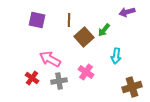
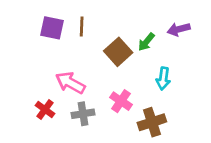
purple arrow: (127, 12) -> (179, 29), moved
brown line: (69, 20) -> (82, 26), moved
brown cross: (132, 87) -> (152, 122), moved

